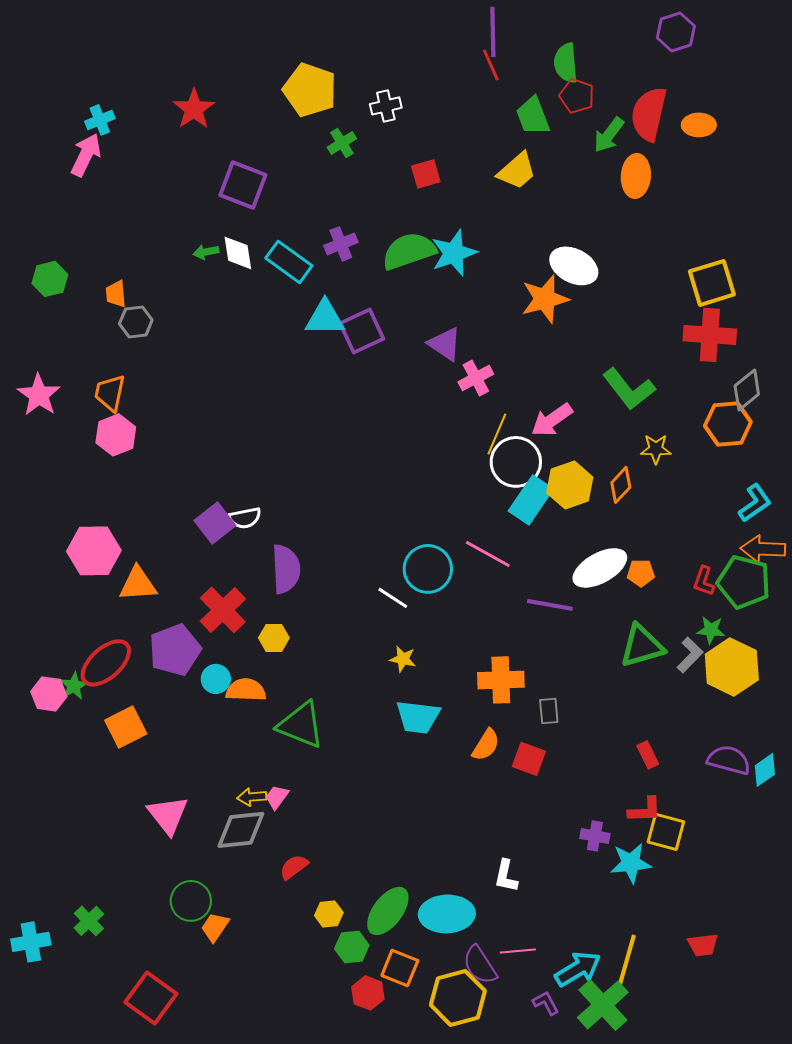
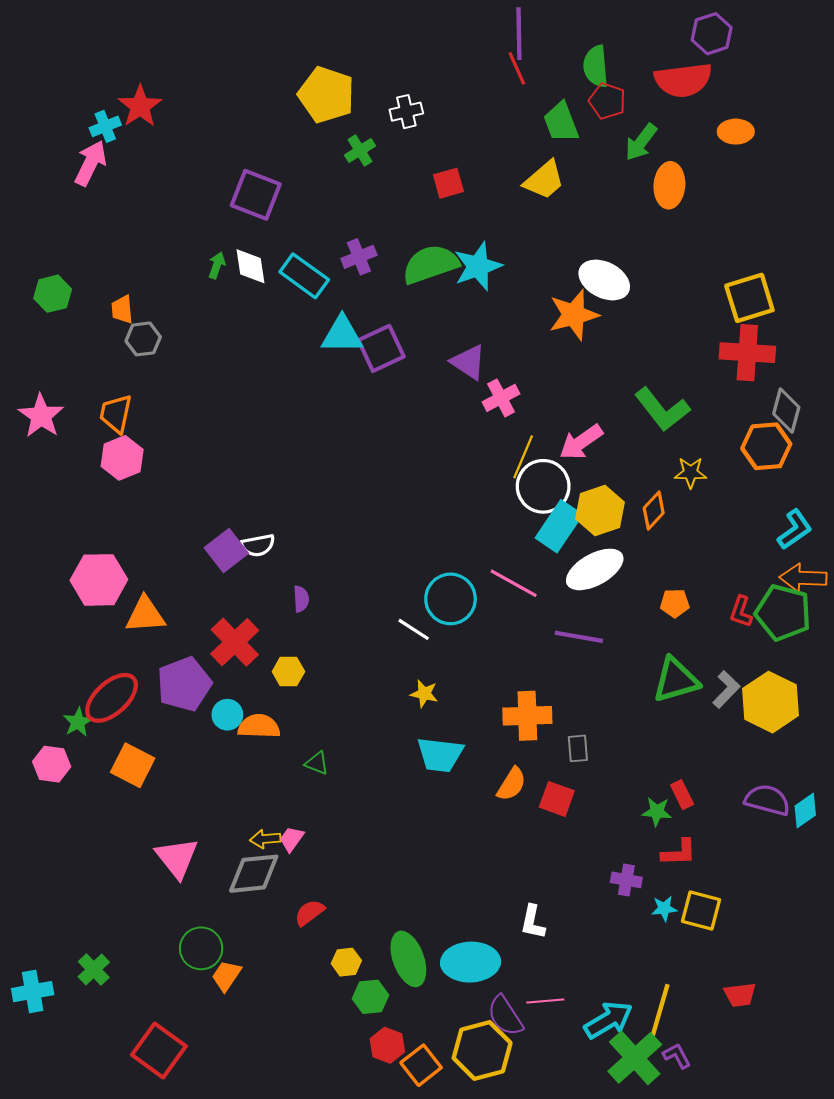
red star: (194, 109) -> (140, 106), moved
red semicircle: (649, 114) -> (683, 80), moved, turned -110
green arrow: (206, 252) -> (217, 265), turned 120
gray diamond: (747, 390) -> (786, 411), turned -36
white ellipse: (600, 568) -> (595, 569), moved
purple semicircle: (286, 569) -> (301, 599), size x0.5
green star: (711, 630) -> (657, 812), moved
pink hexagon: (49, 694) -> (52, 764), moved
green triangle: (301, 725) -> (317, 763), size x0.5
orange square: (126, 727) -> (133, 765), turned -36
yellow square: (666, 832) -> (701, 910), moved
cyan star: (631, 863) -> (664, 908), size x0.6
green ellipse: (388, 911) -> (408, 959), turned -57
orange square: (400, 968) -> (421, 1065), moved, turned 30
purple L-shape: (546, 1003) -> (677, 1056), moved

